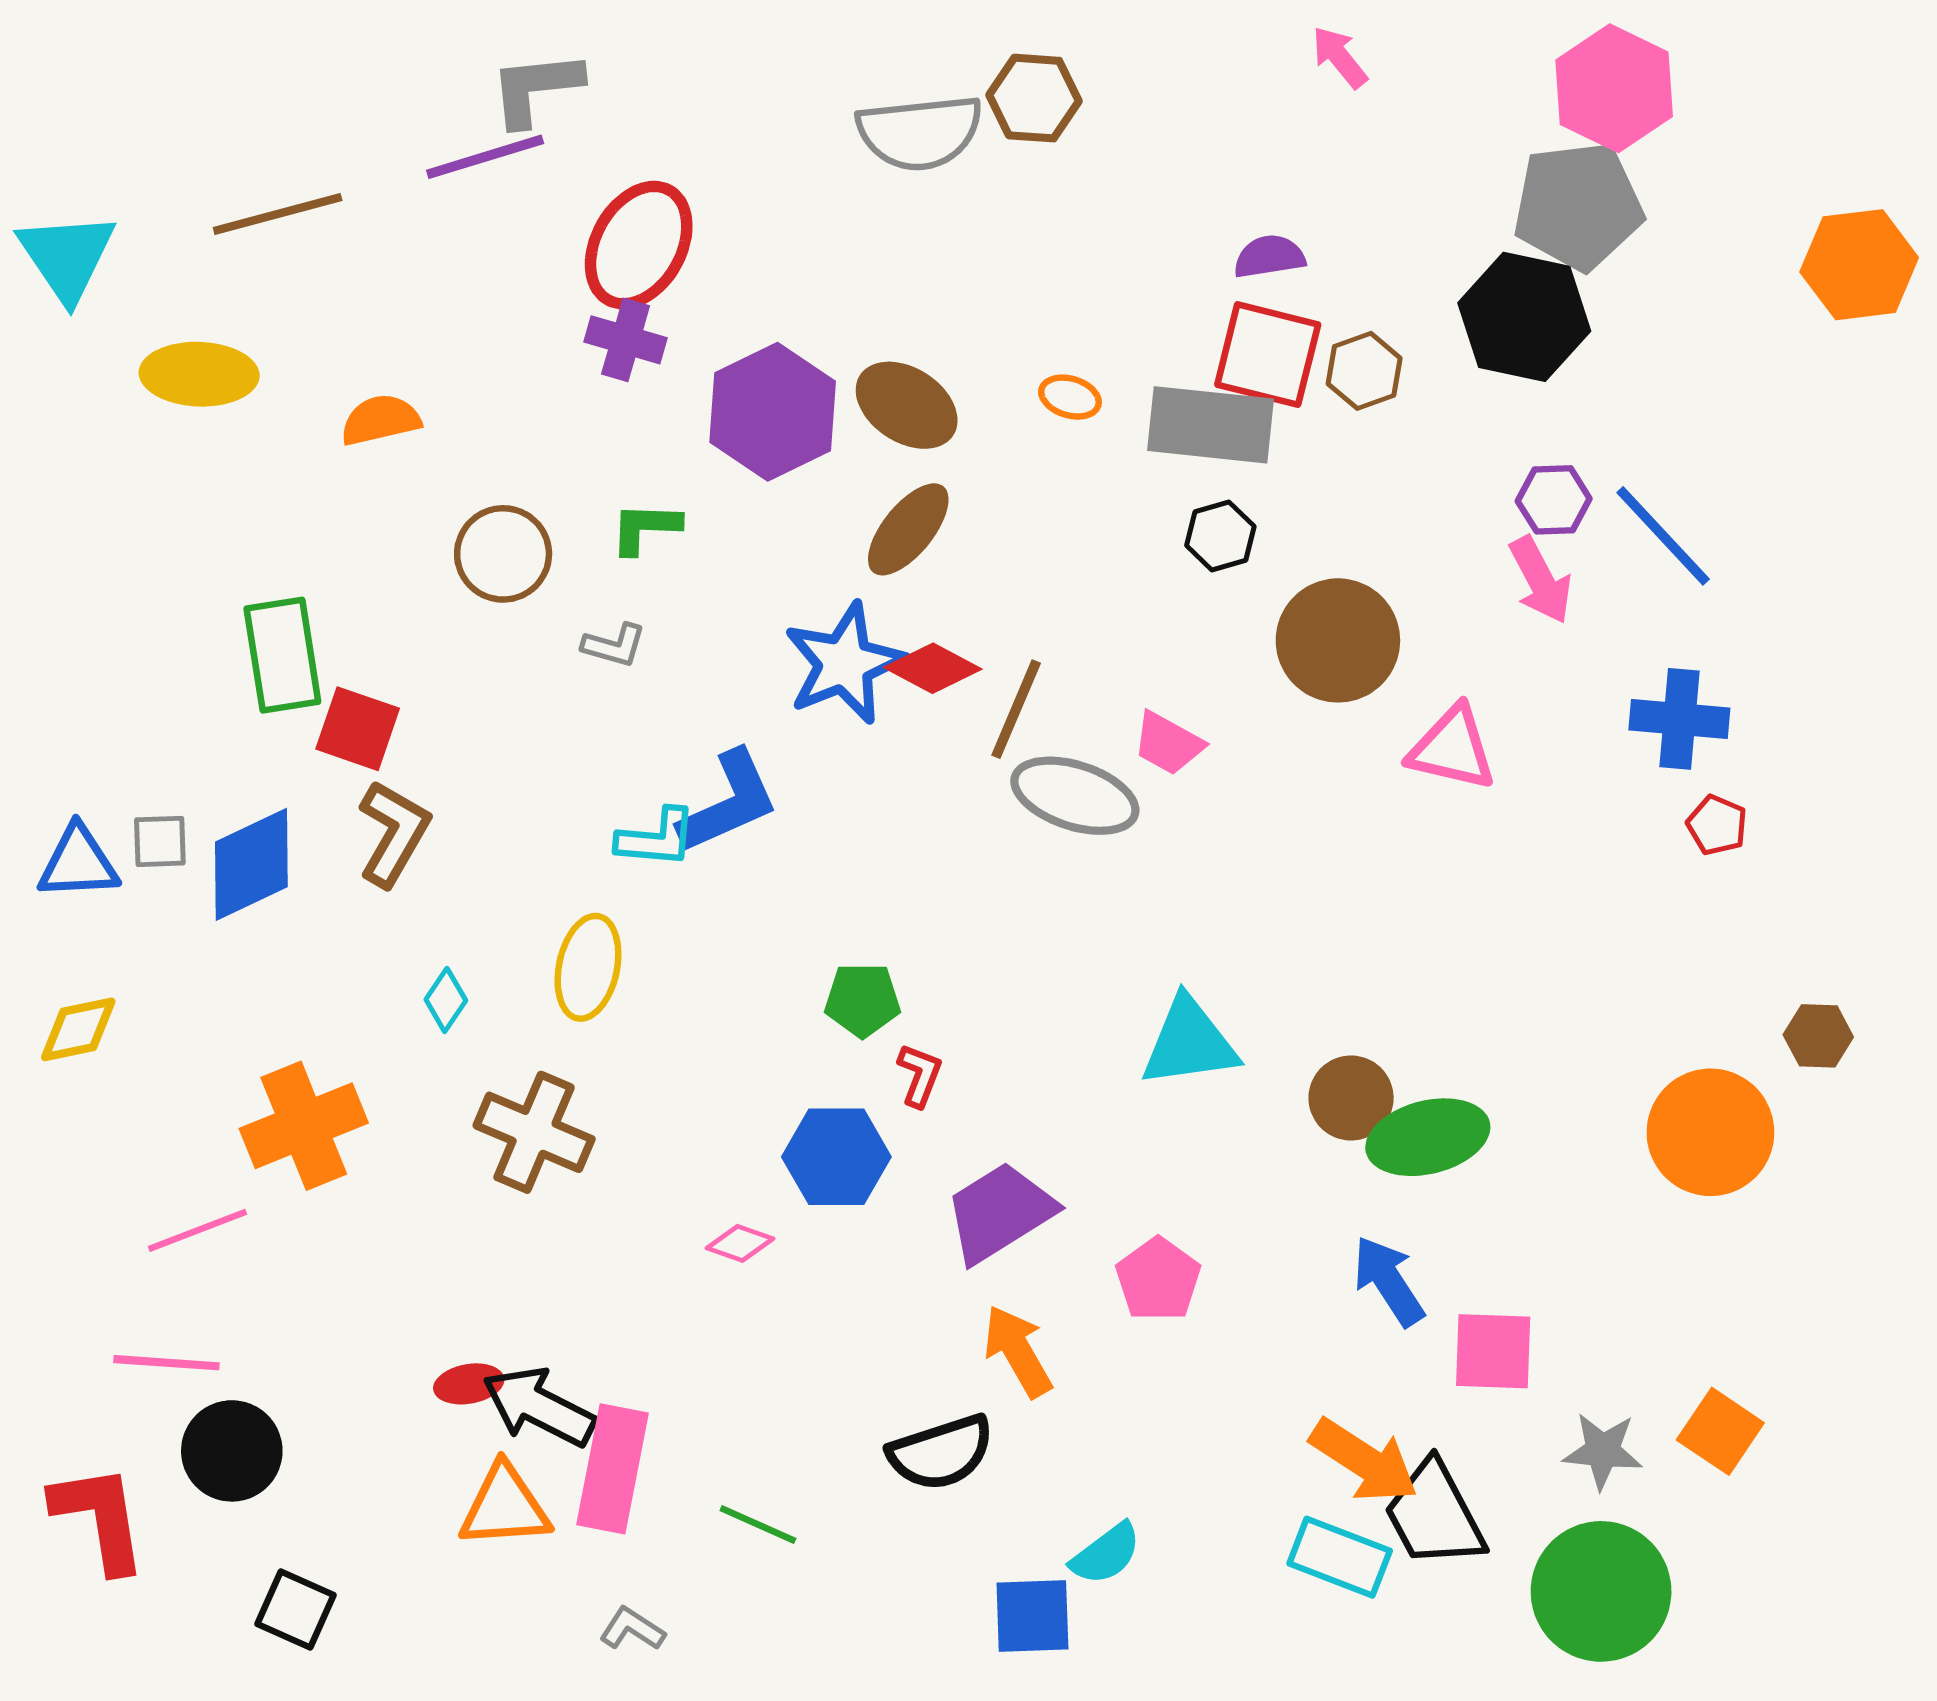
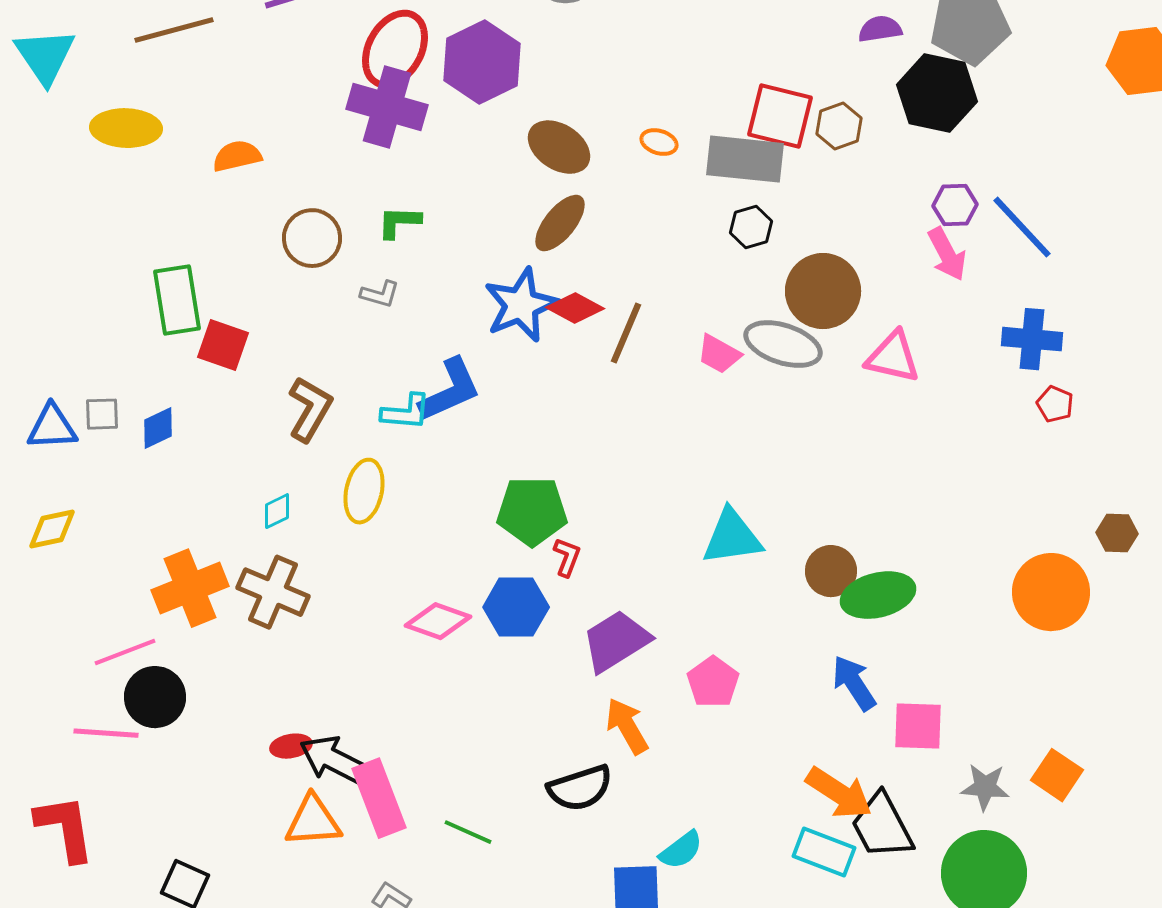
purple semicircle: (1269, 257) -> (880, 29), moved
purple cross: (626, 340) -> (387, 107), size x1.6
purple hexagon: (773, 412) -> (482, 62), moved
gray ellipse: (1075, 796) -> (783, 344), moved
brown L-shape: (394, 833) -> (310, 409), moved
blue diamond: (251, 864) -> (158, 428), size x0.6
cyan diamond: (446, 1000) -> (277, 511), turned 30
green pentagon: (862, 1000) -> (532, 511), size x1.5
brown cross: (534, 1132) -> (273, 592), moved
pink diamond: (740, 1243) -> (438, 621), moved, size x1.6
black circle: (232, 1451) -> (155, 697), moved
pink rectangle: (613, 1469) -> (379, 798), turned -32

